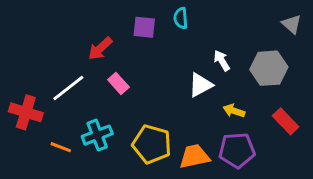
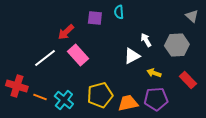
pink rectangle: (118, 83) -> (78, 55), size x1.5
red cross: (26, 112) -> (17, 86), moved
cyan cross: (97, 135) -> (64, 100), moved, turned -30
yellow pentagon: (152, 144) -> (100, 95), turned -30

